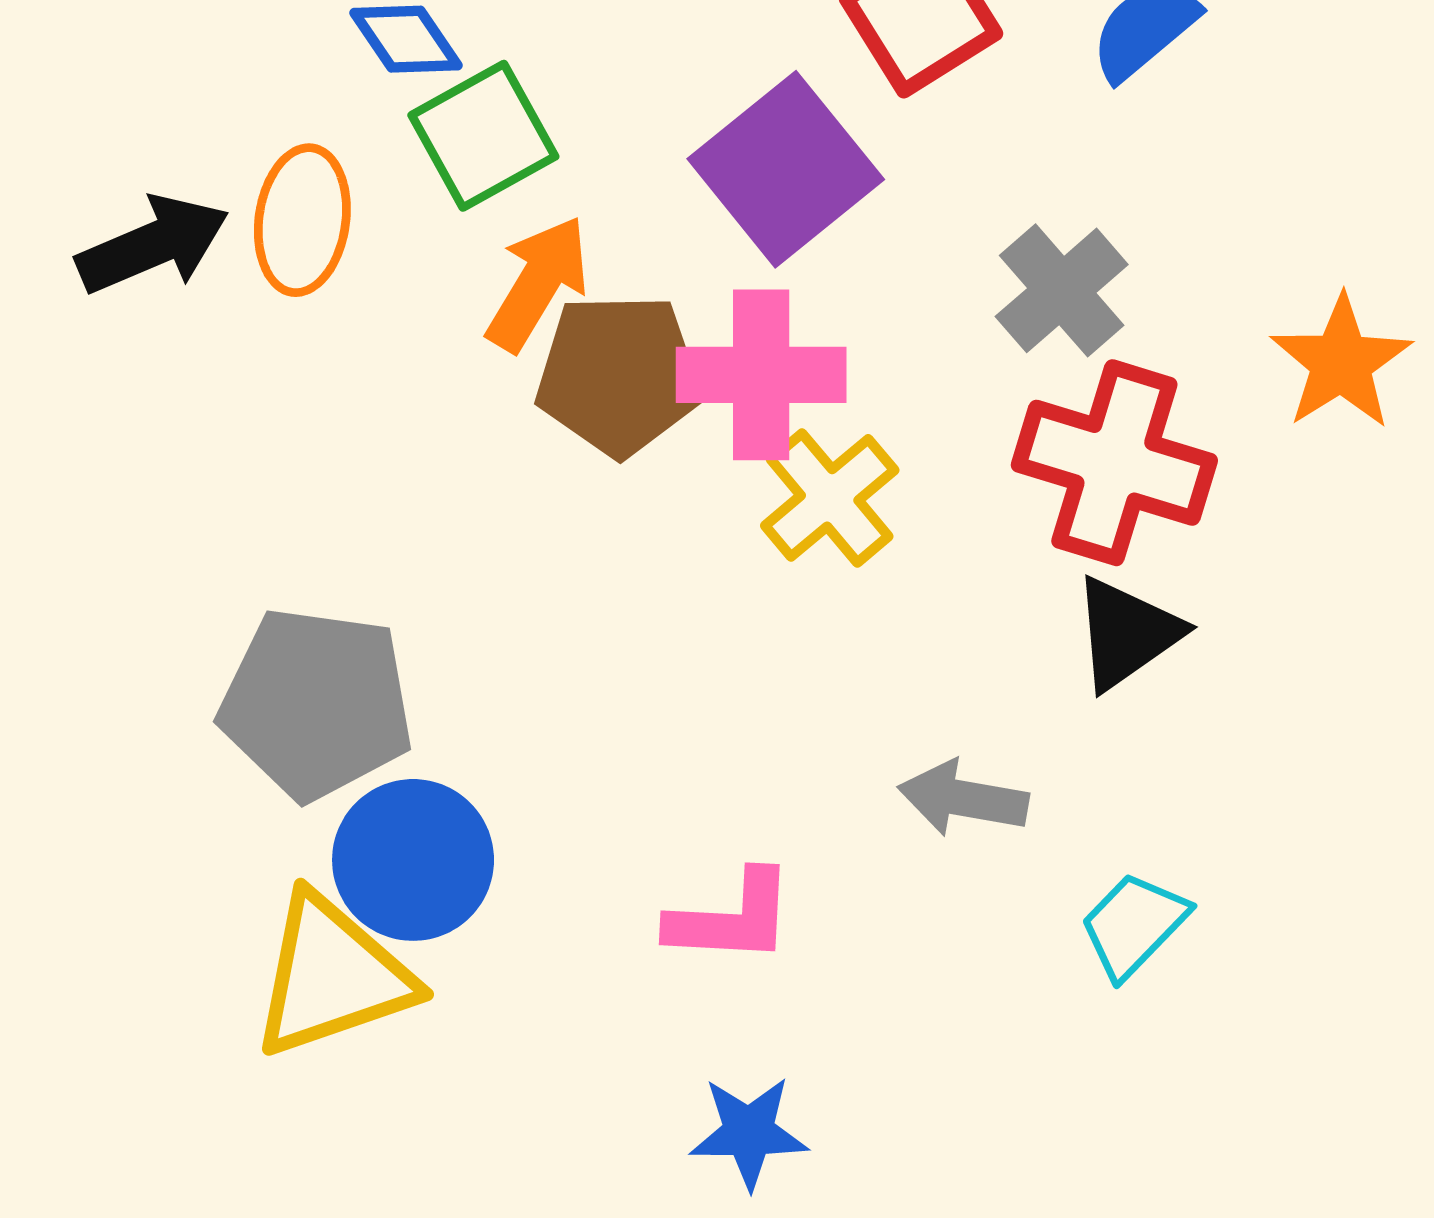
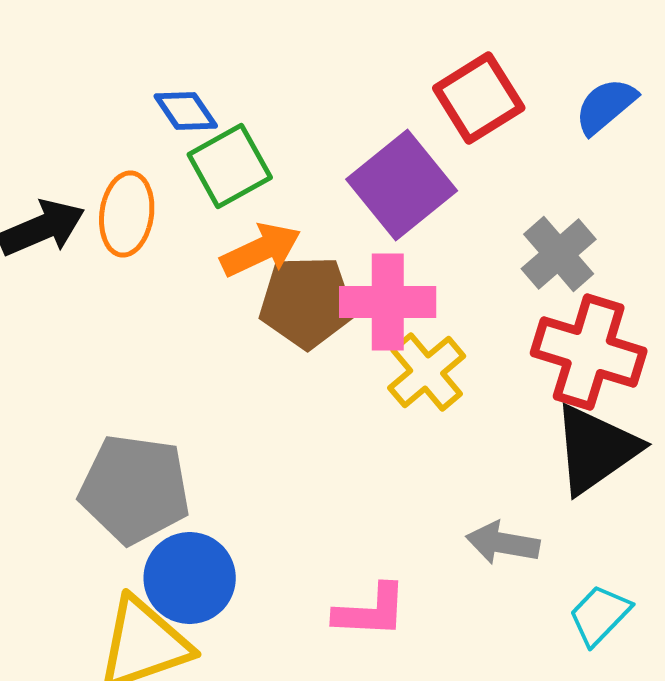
orange arrow: (538, 283) -> (261, 250), turned 34
black triangle: (1127, 633) -> (596, 449), size x1.4

